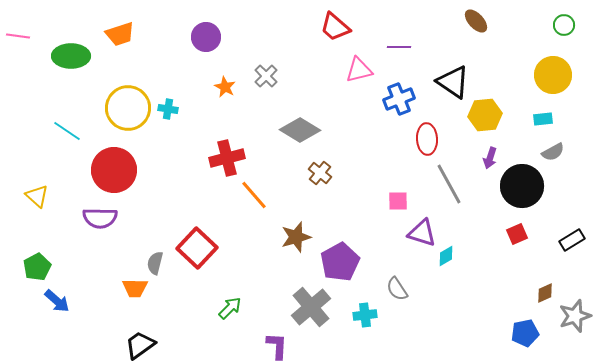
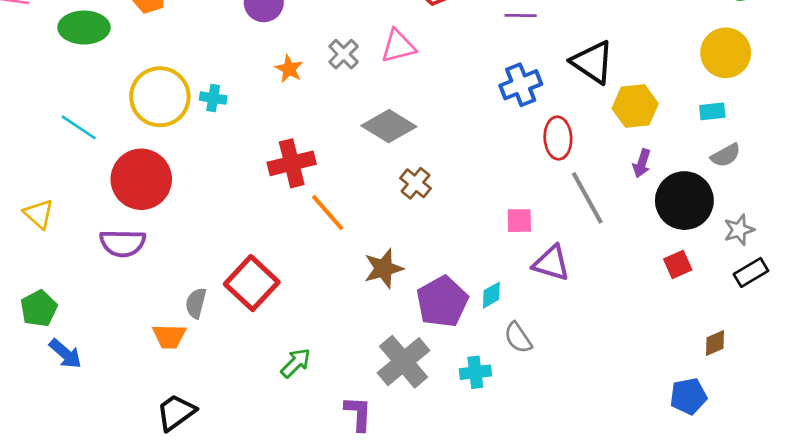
pink triangle: (359, 70) -> (398, 46), moved
cyan diamond: (446, 256) -> (491, 295), moved
gray star: (575, 316) -> (739, 230), moved, size x0.7

